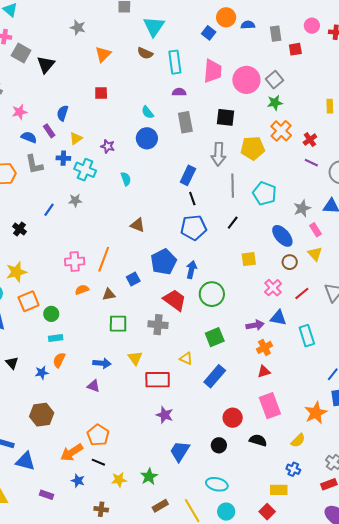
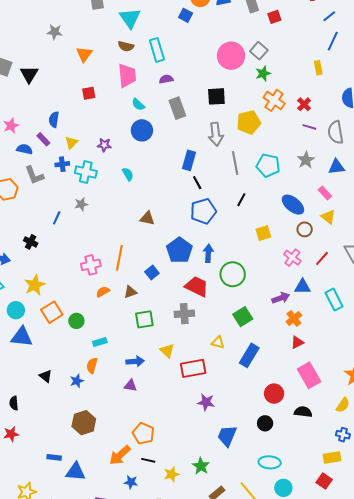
pink trapezoid: (213, 71) -> (127, 76), moved
gray star: (302, 208) -> (306, 160), moved
cyan rectangle: (56, 338) -> (100, 342), moved

